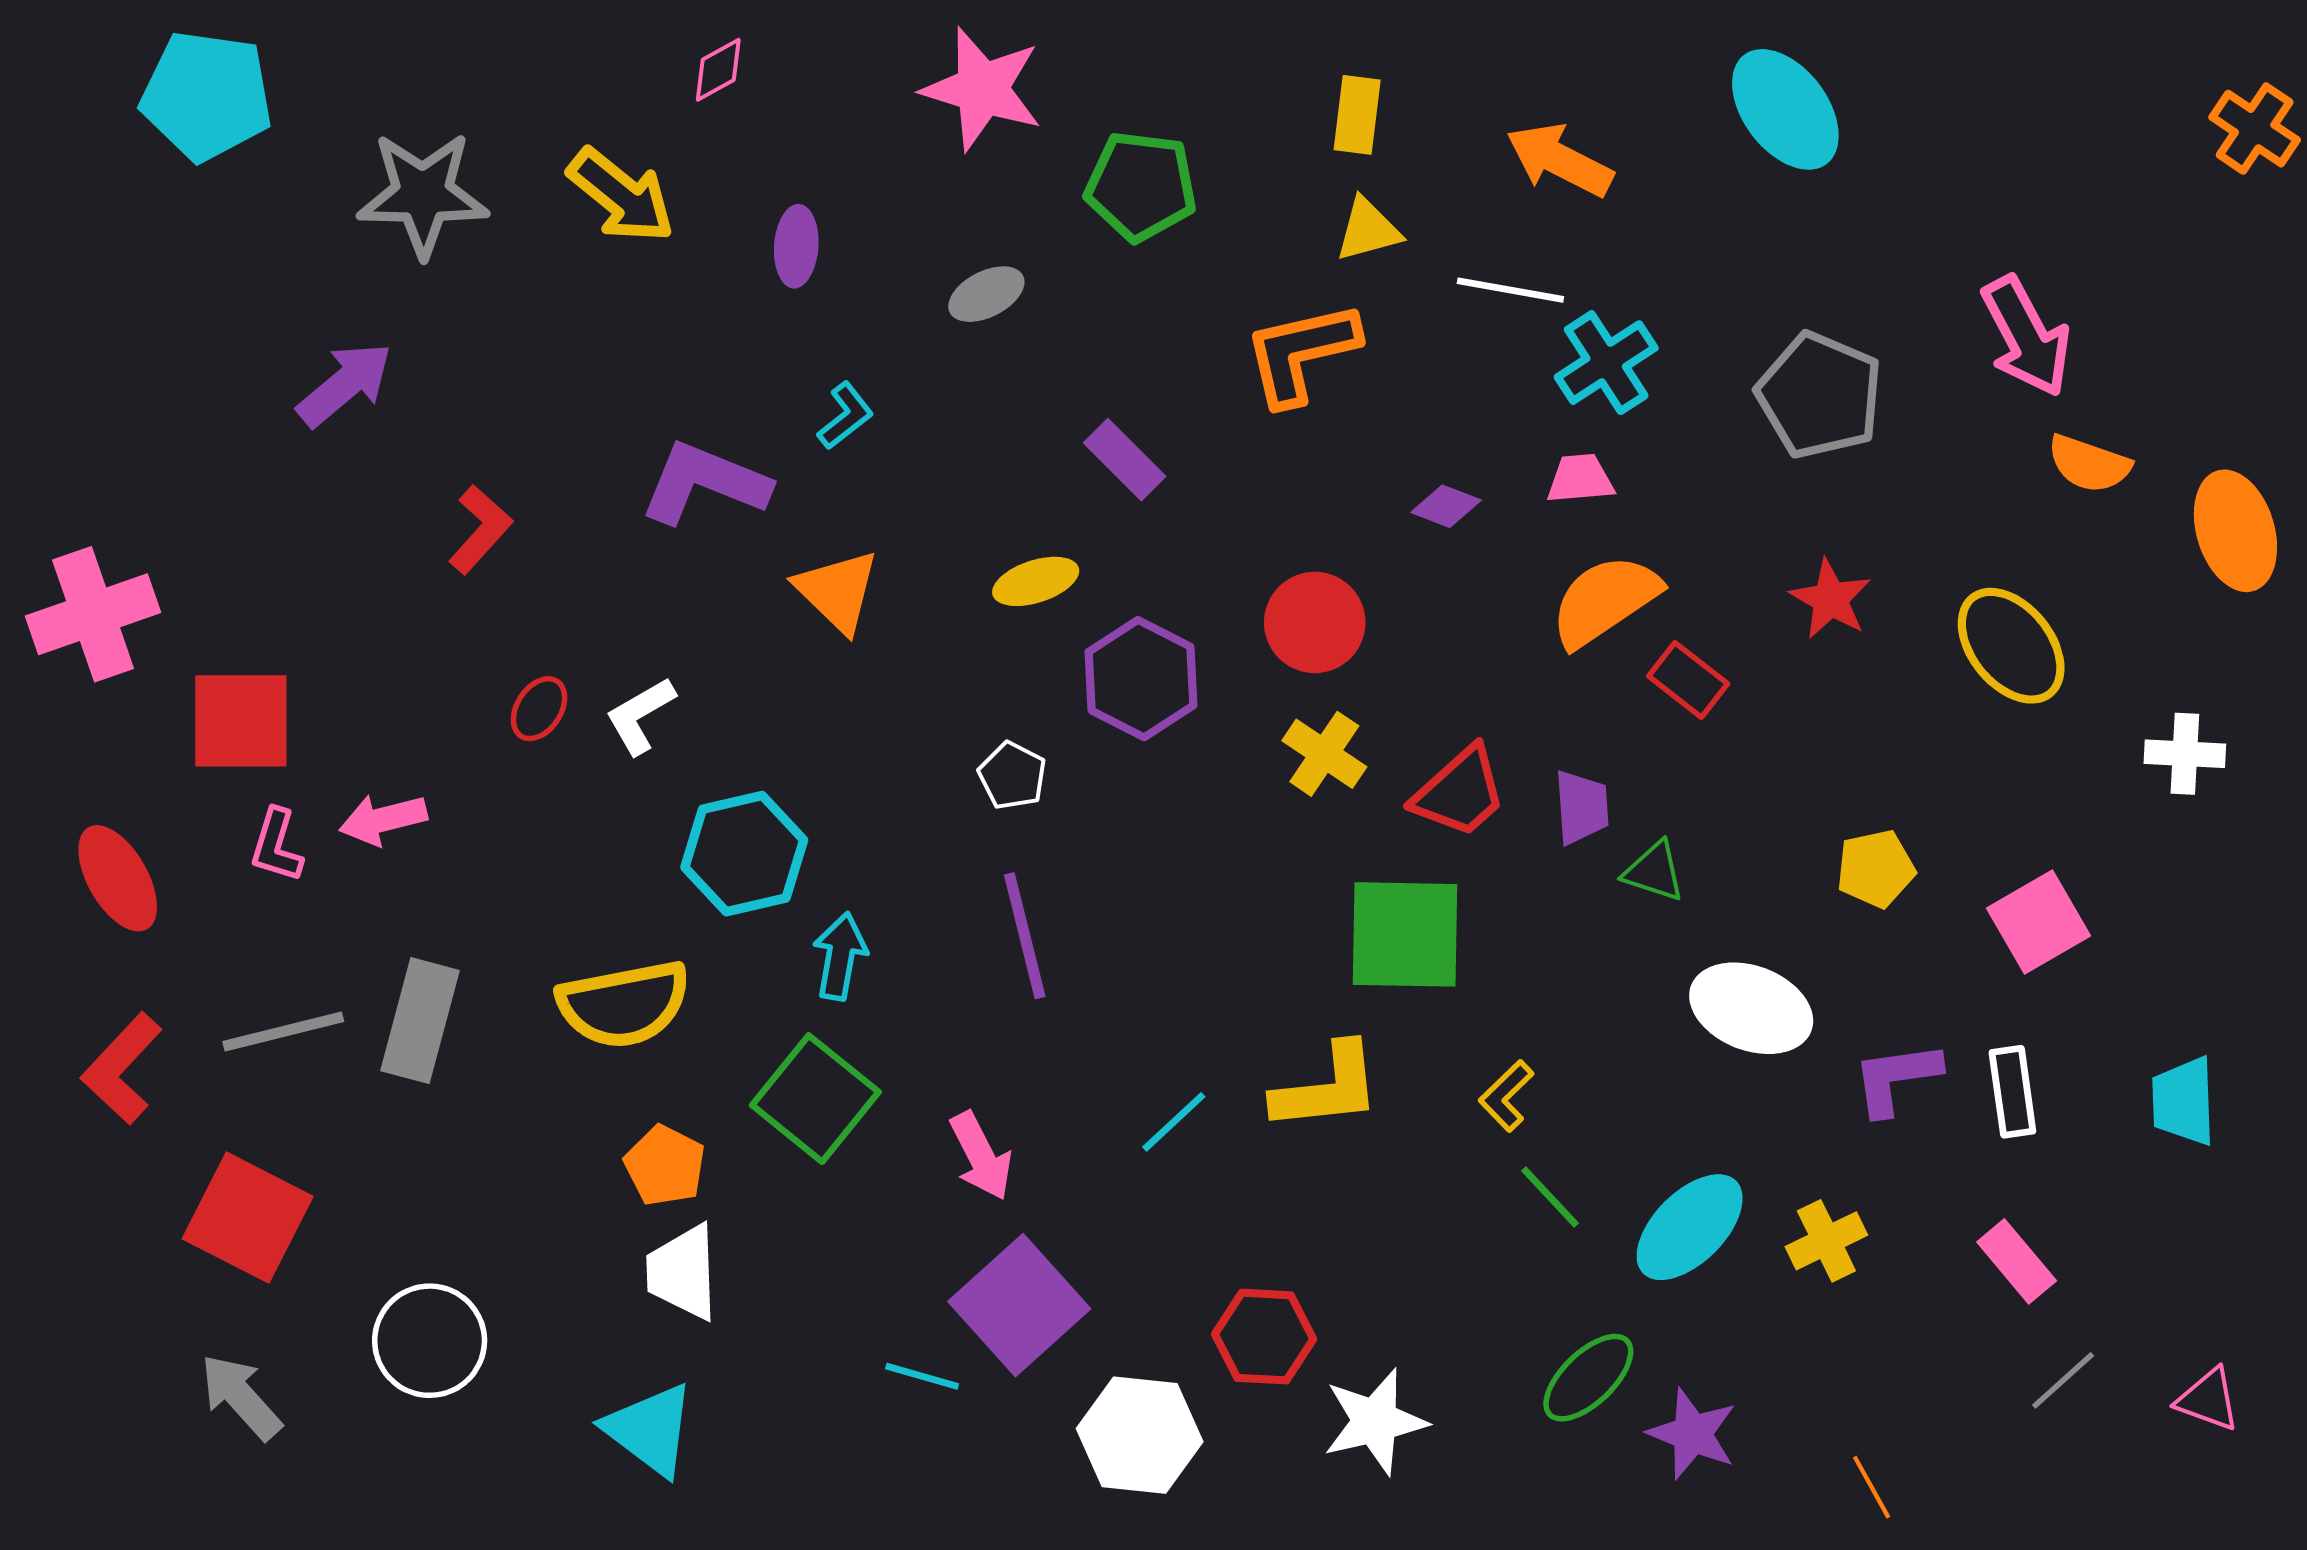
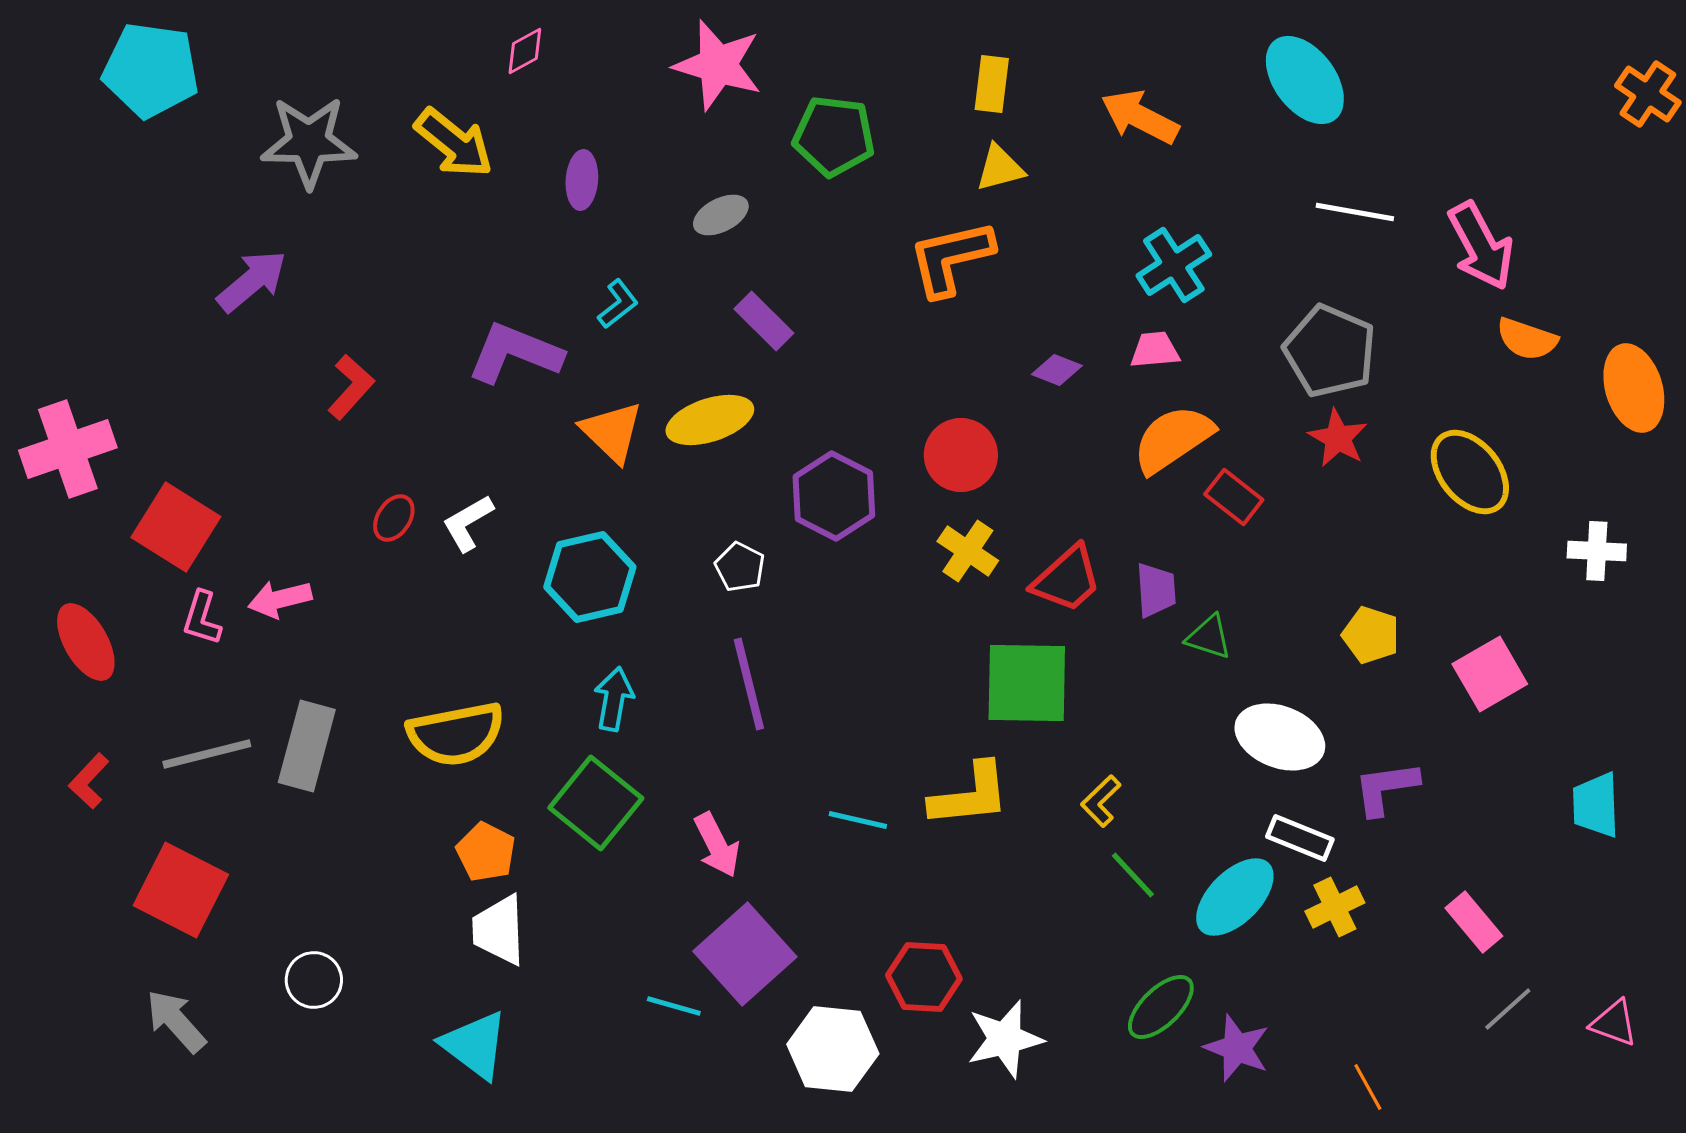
white line: (1510, 290) -> (1355, 212), moved
gray pentagon: (1820, 395) -> (1330, 351), moved
purple rectangle: (1125, 460) -> (764, 321), moved
yellow ellipse: (1036, 581) -> (710, 420), moved, size x1.4
red square: (241, 721) -> (176, 527), turned 32
cyan hexagon: (744, 854) -> (590, 577), moved
yellow pentagon: (1876, 869) -> (1371, 635), turned 30
red L-shape: (122, 1068) -> (89, 781), size x0.7
white rectangle: (2012, 1092) -> (1300, 838), moved, turned -60
cyan line: (1174, 1122) -> (858, 820), turned 56
white circle: (430, 1341) -> (314, 980), size x0.7

